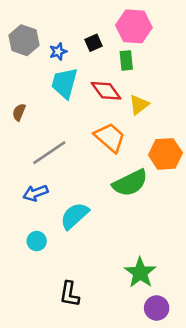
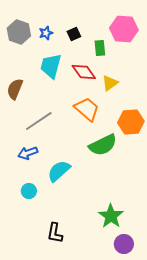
pink hexagon: (134, 26) -> (124, 29), moved
blue star: (58, 52) -> (46, 33), moved
brown semicircle: (19, 112) -> (15, 89), size x1.5

